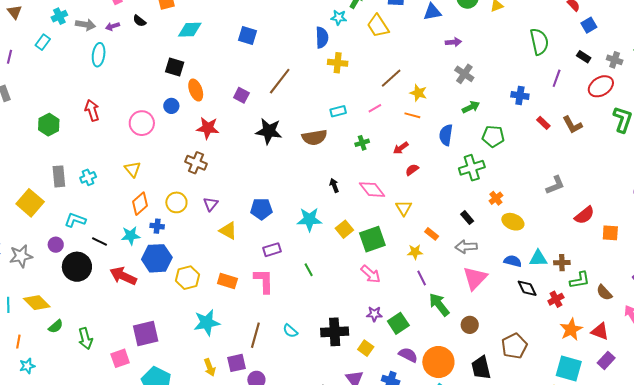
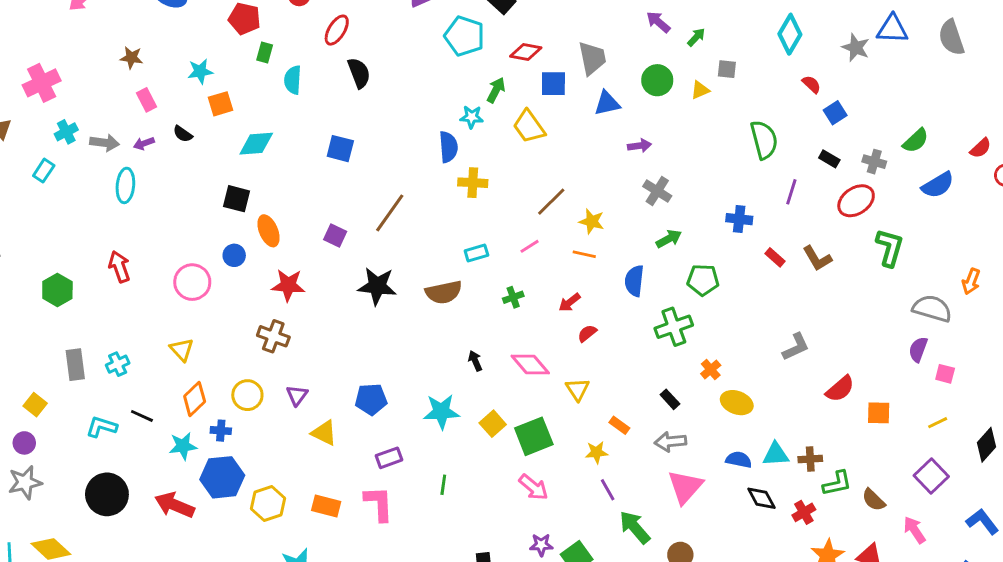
yellow square: (30, 203) -> (35, 405), size x0.6
black line: (100, 242) -> (142, 416), moved
purple circle: (56, 245) -> (24, 443), moved
green line: (309, 270) -> (443, 485), turned 40

